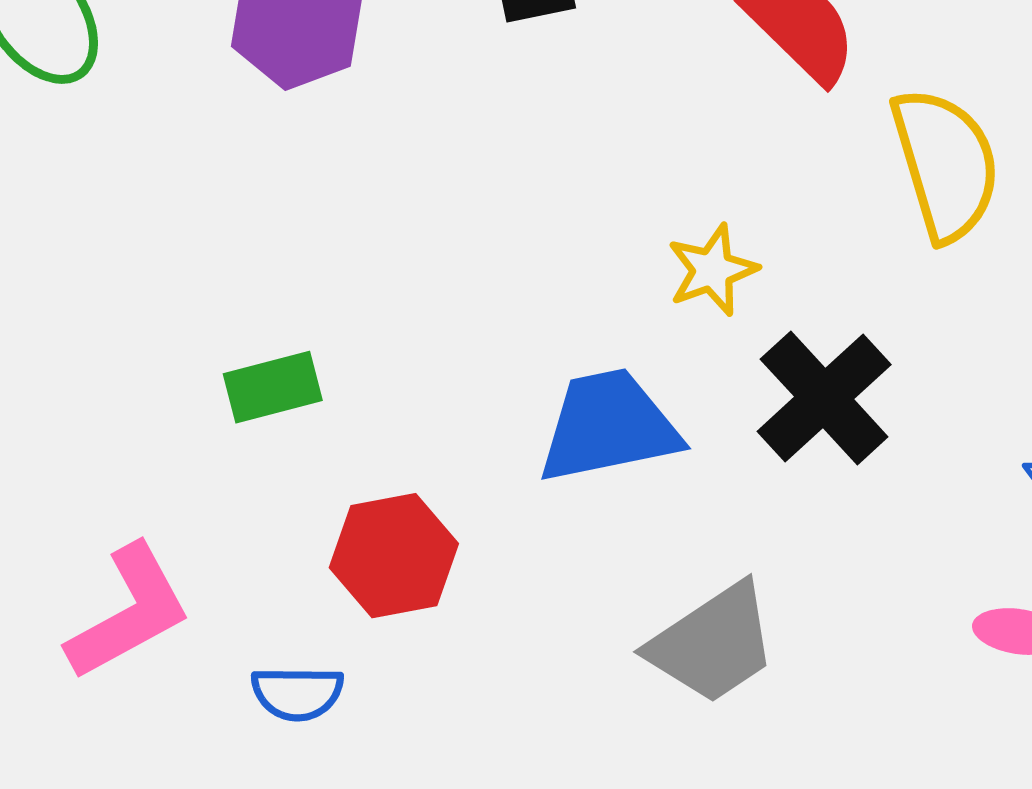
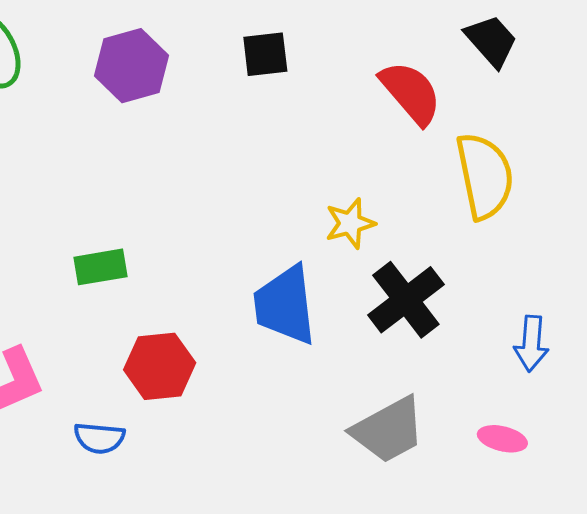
blue trapezoid: (609, 426) -> (285, 305), turned -90
gray trapezoid: (713, 643) -> (388, 430), moved

